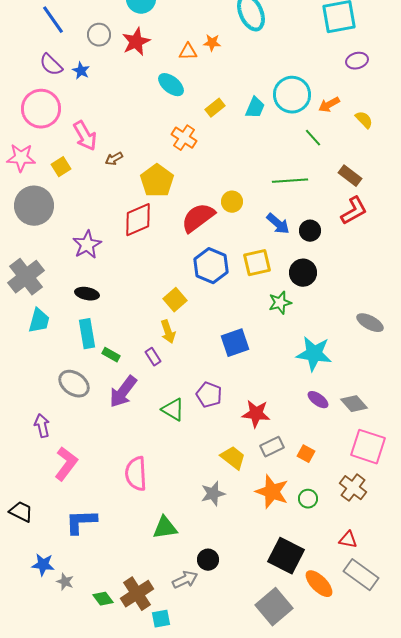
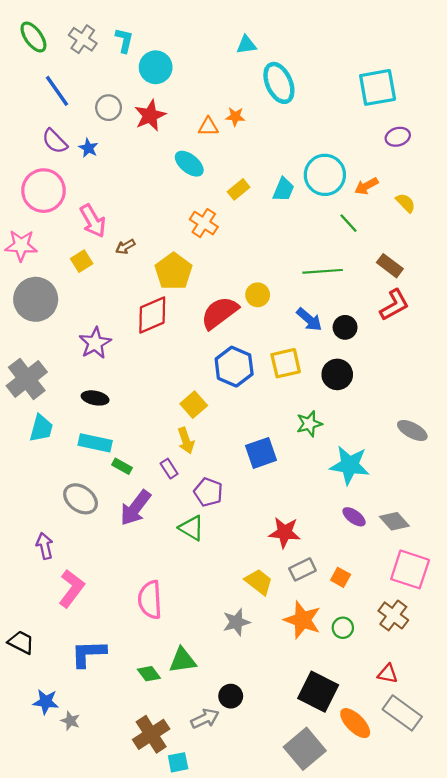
yellow square: (61, 167) -> (82, 261), moved
green star: (280, 303) -> (309, 424), moved
cyan rectangle: (87, 334) -> (95, 443), turned -68
purple pentagon: (209, 395) -> (208, 492), moved
green diamond: (103, 599) -> (149, 674), moved

